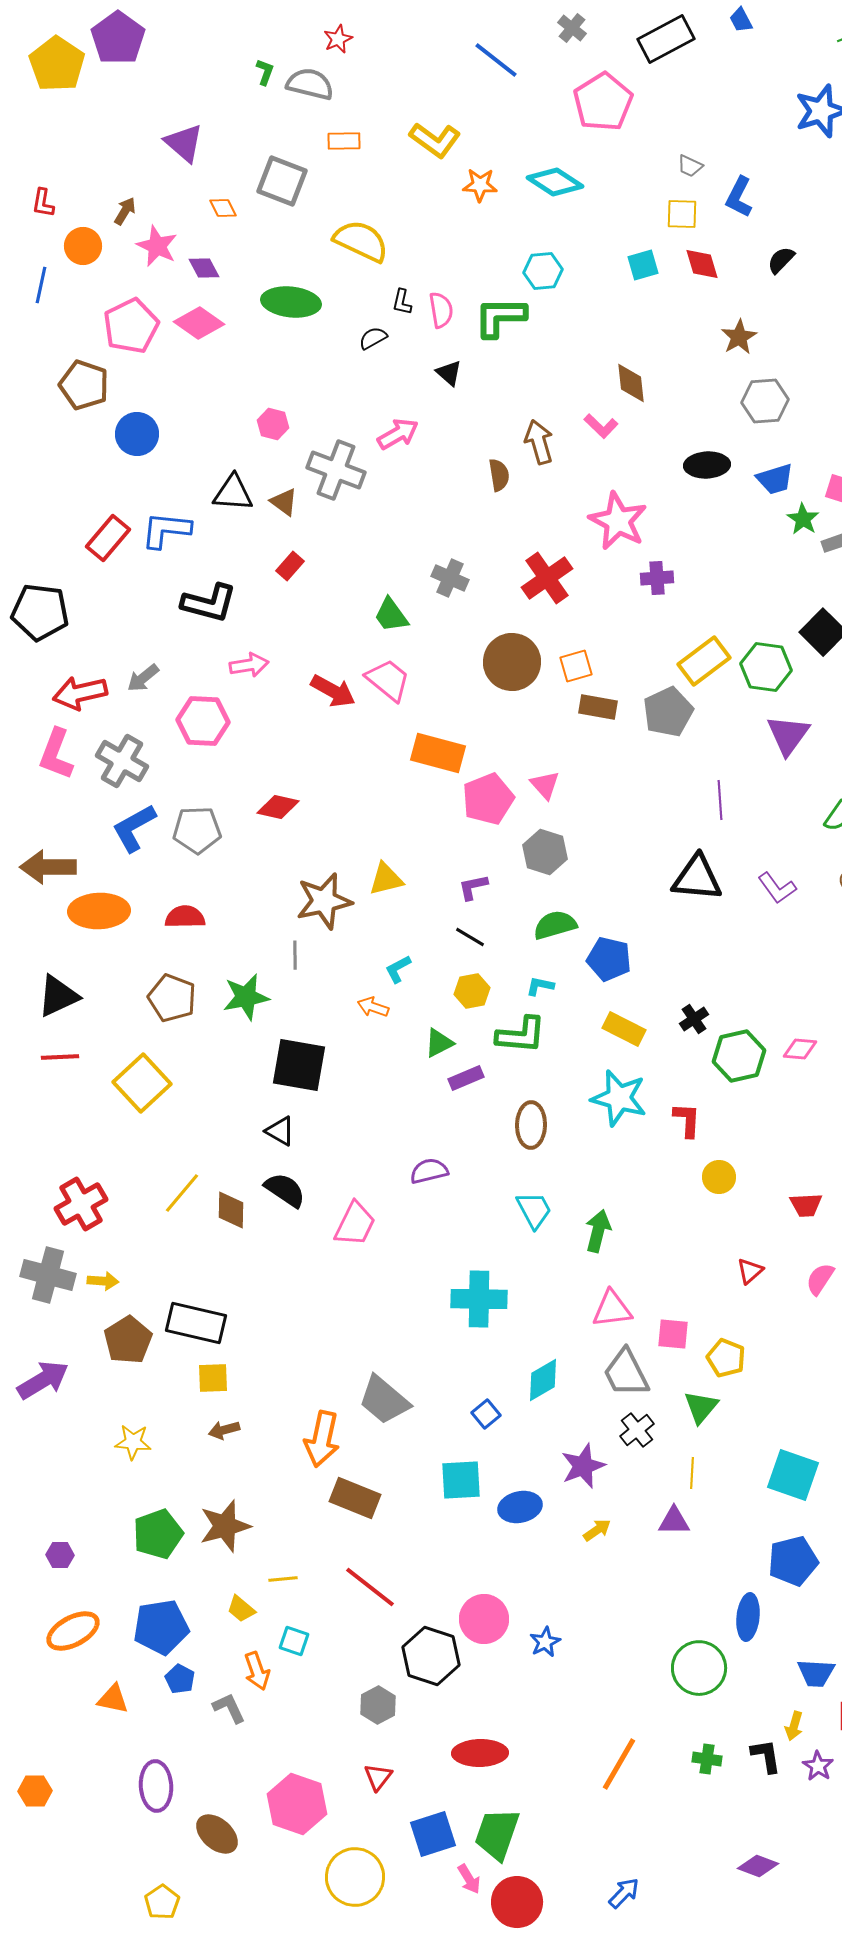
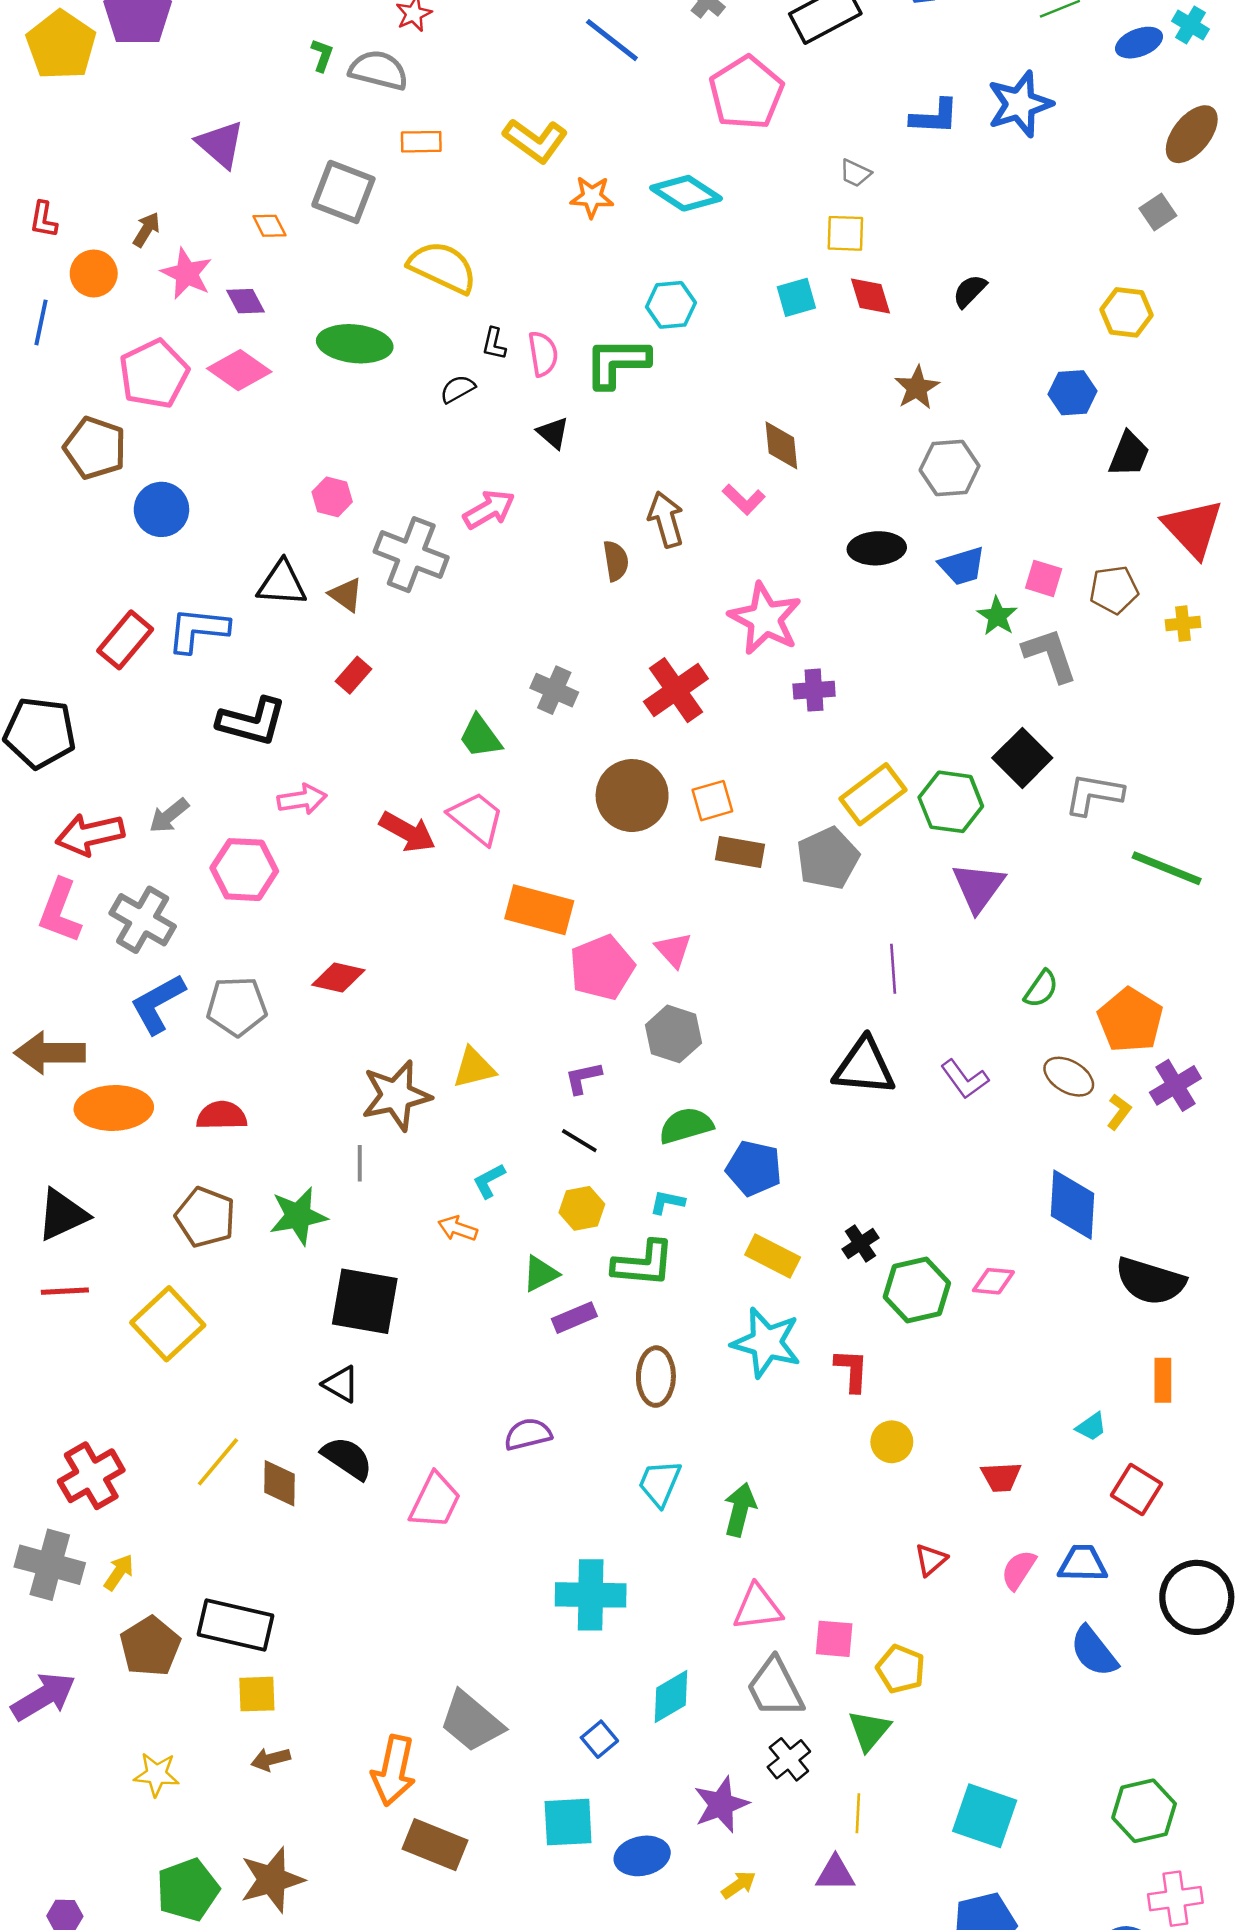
blue L-shape: (739, 197) -> (934, 117), moved, turned -114
cyan trapezoid: (534, 1210) -> (660, 1483), turned -129
yellow arrow: (103, 1281) -> (119, 1572), turned -60

